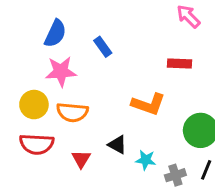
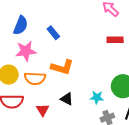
red rectangle: (179, 64) -> (115, 40), moved
orange L-shape: (148, 104) -> (62, 67), moved
cyan star: (146, 160) -> (97, 97), moved

